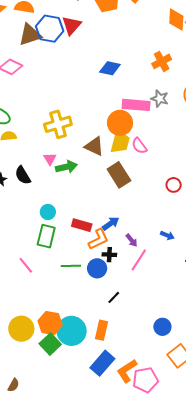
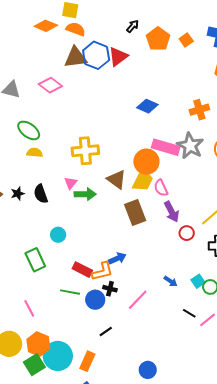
gray star: (160, 99) -> (190, 146), size x1.5
red rectangle: (82, 225) -> (82, 270), moved
green rectangle: (46, 236) -> (35, 260), moved, turned -50
purple arrow: (132, 240) -> (172, 212), moved, size x1.5
pink line: (26, 265) -> (29, 308), moved

